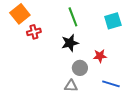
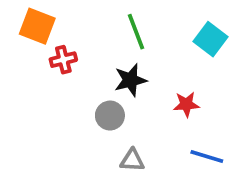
orange square: (20, 14) -> (37, 26), turned -30
cyan square: (113, 21) -> (211, 39), turned -36
gray circle: (80, 68) -> (110, 116), moved

